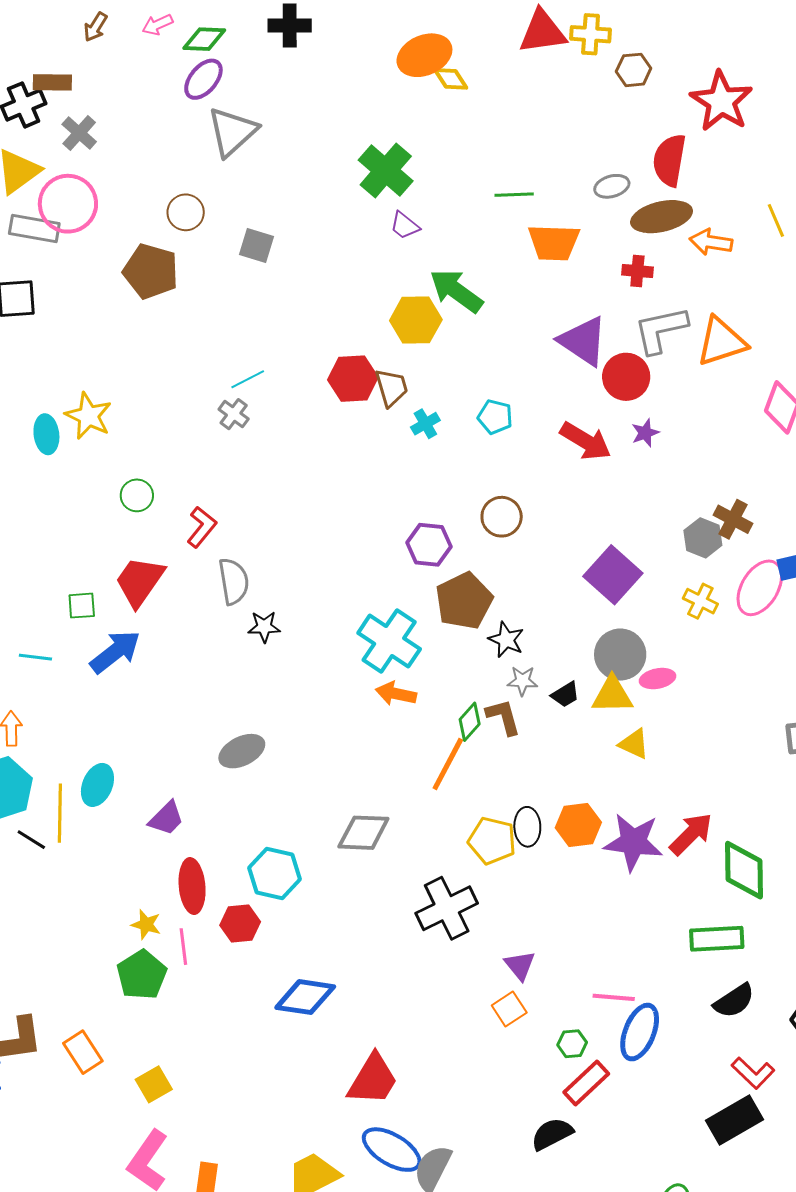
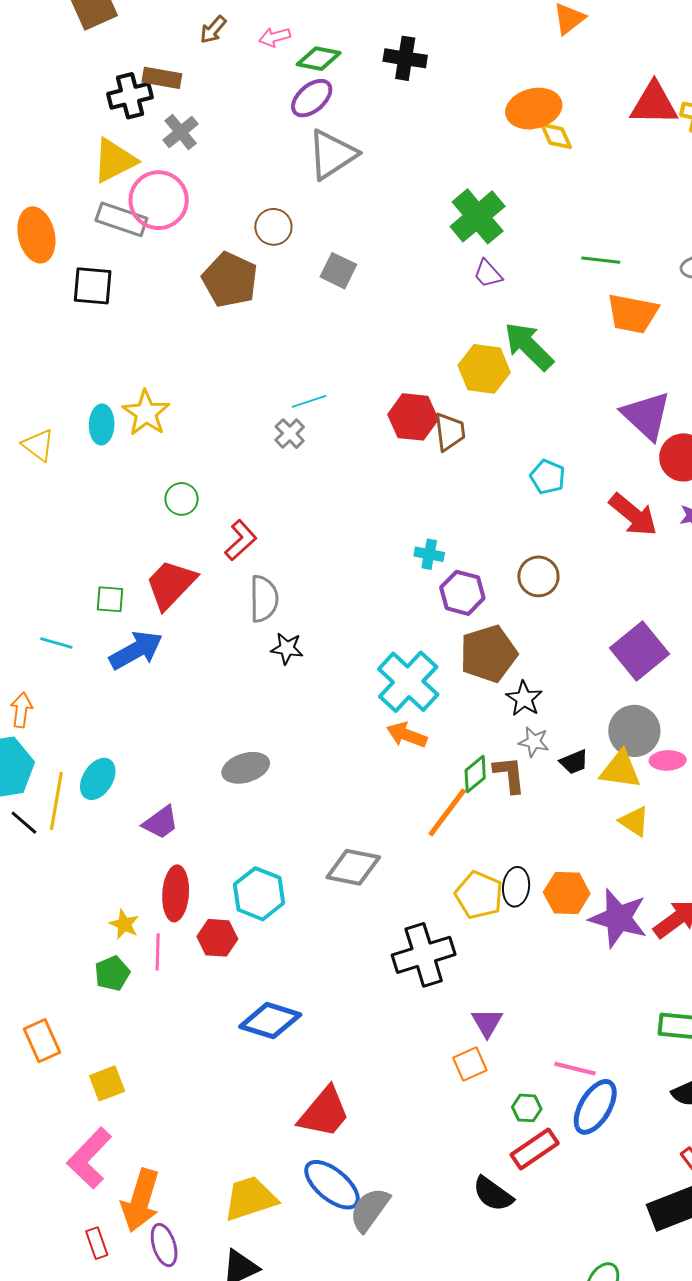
cyan cross: (425, 424) -> (429, 554), moved, turned 32
green pentagon: (142, 975) -> (112, 973), size x0.7
black semicircle: (552, 1134) -> (493, 1194), turned -126

